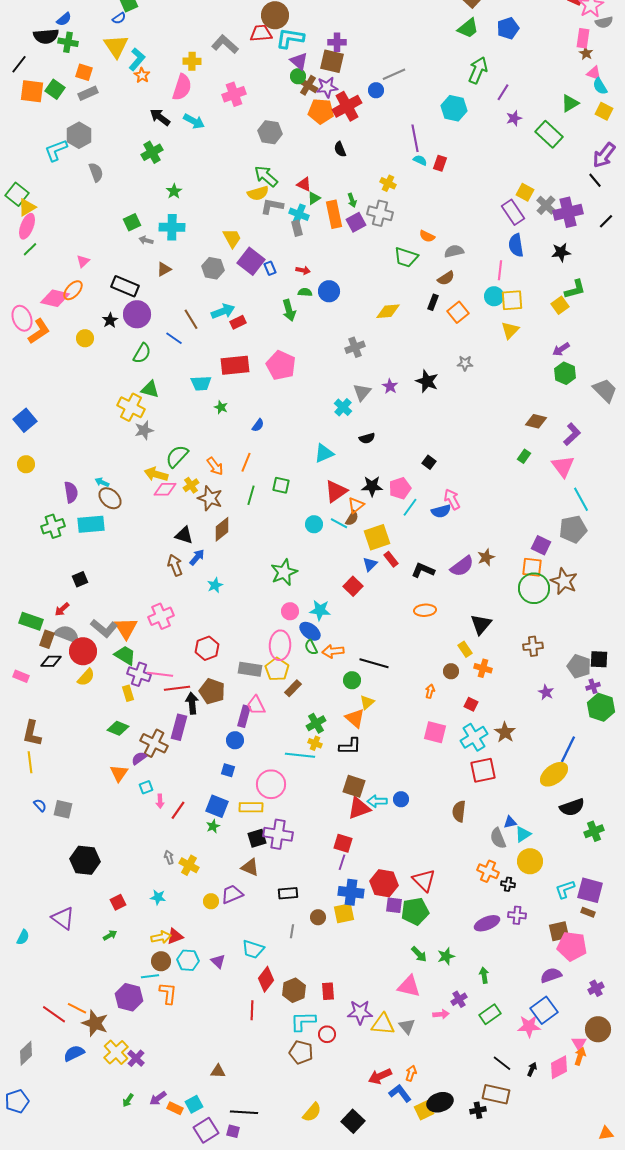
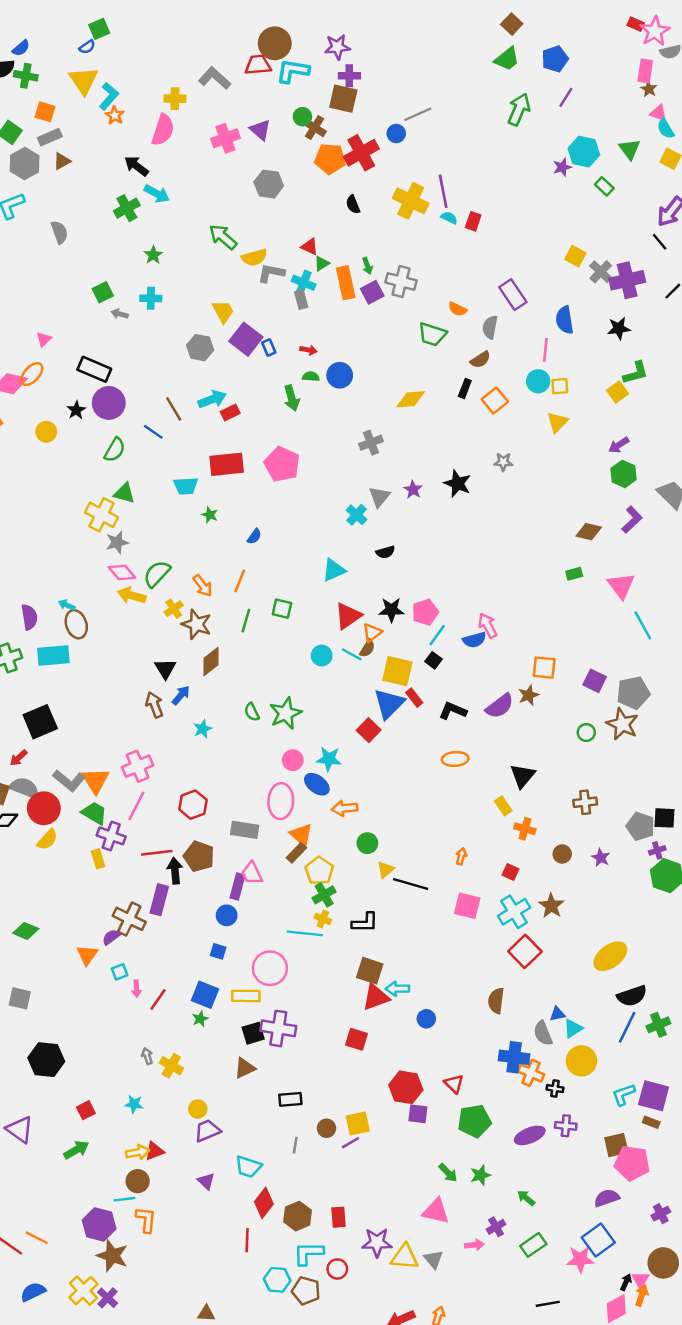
purple triangle: (299, 61) -> (260, 130), moved
purple star: (327, 87) -> (337, 47), moved
purple line: (503, 92) -> (566, 97), moved
green triangle: (570, 103) -> (630, 149), turned -36
cyan hexagon: (454, 108) -> (584, 152), moved
cyan arrow: (194, 121) -> (157, 194), moved
green rectangle: (549, 134) -> (604, 186), size x0.6
gray hexagon: (79, 135) -> (25, 164), moved
green arrow: (266, 176) -> (223, 237), moved
yellow cross: (388, 183) -> (411, 201), moved, size x1.8
purple rectangle: (513, 212) -> (513, 295), moved
cyan cross: (172, 227) -> (151, 298), size x0.7
gray semicircle: (454, 251) -> (490, 327), turned -66
brown triangle: (164, 269) -> (62, 161), moved
yellow square: (512, 300) -> (560, 386), size x0.7
purple L-shape: (572, 434) -> (632, 520), moved
green rectangle: (524, 456) -> (574, 574), turned 40
black square: (429, 462) -> (434, 660), moved
pink diamond: (165, 489) -> (122, 573), moved, turned 50
brown ellipse: (110, 498) -> (76, 624), turned 30
gray pentagon: (573, 529) -> (633, 693), moved
black triangle: (184, 535) -> (165, 669), turned 42
yellow square: (377, 537) -> (397, 671), turned 32
blue triangle: (370, 564) -> (389, 704), size x1.8
orange square: (532, 567) -> (544, 668), moved
black square: (80, 579) -> (40, 722), size x1.8
green circle: (534, 588) -> (586, 733), size x0.5
green semicircle: (311, 647) -> (252, 712), moved
black line: (374, 663) -> (411, 884), moved
yellow pentagon: (277, 669) -> (319, 871), moved
brown circle: (451, 671) -> (562, 854), moved
pink line: (160, 674) -> (136, 806), moved, turned -70
orange triangle: (355, 718) -> (301, 835), moved
green diamond: (118, 728) -> (26, 931), moved
blue line: (568, 749) -> (627, 1027), moved
red square: (483, 770) -> (525, 951), turned -32
blue circle: (401, 799) -> (426, 1019), moved
purple line: (342, 862) -> (351, 1143), moved, turned 42
brown triangle: (250, 867) -> (245, 1068), turned -48
red triangle: (424, 880) -> (454, 1084), size x0.7
blue cross: (351, 892) -> (514, 1057), moved
purple trapezoid: (232, 894) -> (207, 1131), moved
green pentagon: (415, 911) -> (474, 1121), moved
green arrow: (110, 935) -> (76, 1150), size x1.5
cyan hexagon: (188, 960) -> (277, 1280), moved
green arrow: (484, 975) -> (526, 1198), turned -42
brown star: (95, 1023) -> (112, 1256), moved
black line: (502, 1063) -> (548, 1304), turned -48
black arrow: (532, 1069) -> (626, 1282), moved

